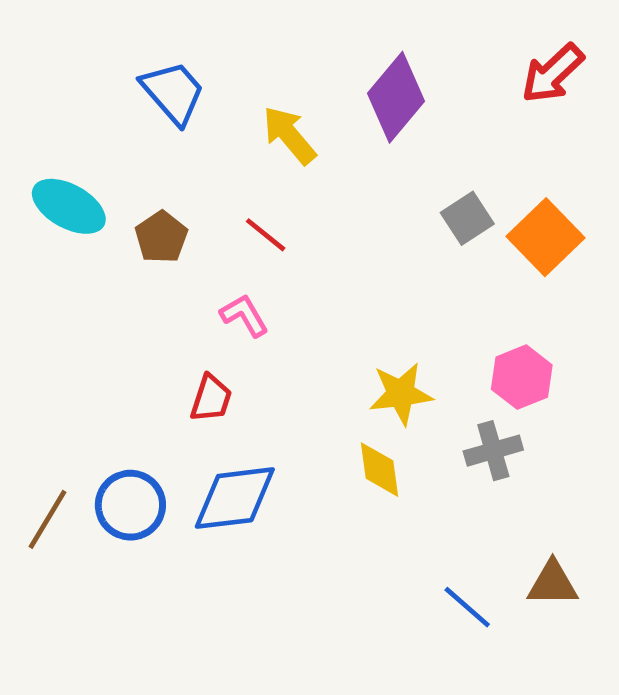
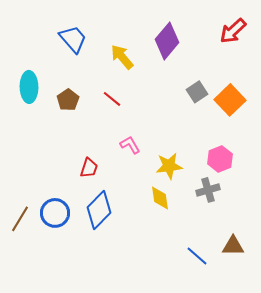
cyan ellipse: (69, 206) -> (29, 87), turned 60
pink L-shape: (244, 315) -> (130, 145), moved
blue diamond: (235, 498) -> (99, 210), turned -39

